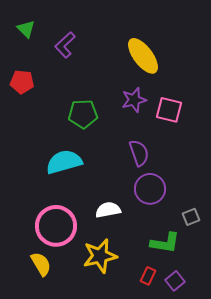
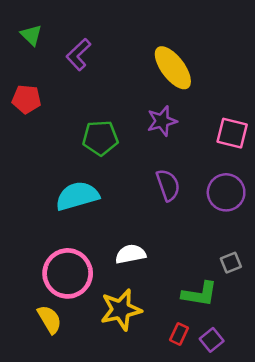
pink square: (169, 110) -> (232, 133), moved
purple circle: (150, 189) -> (226, 192), moved

